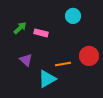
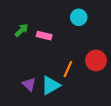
purple triangle: (26, 60) -> (29, 84), moved
orange line: (63, 64) -> (68, 69), turned -56

